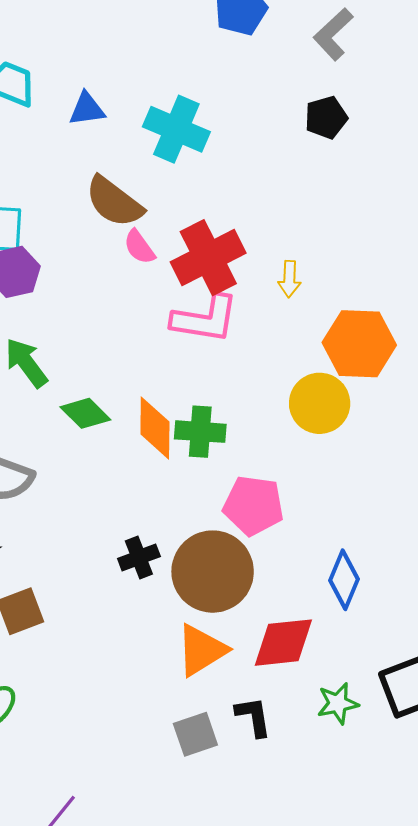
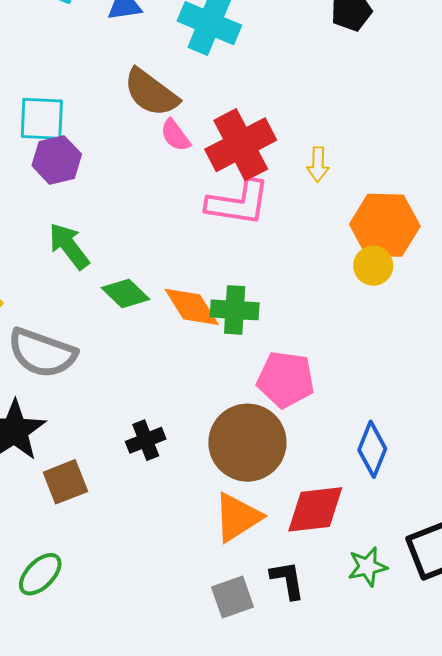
yellow circle: (320, 403) -> (373, 266), moved, size x0.7
orange diamond: (155, 428) -> (192, 307), turned -32
black cross: (139, 557) -> (146, 440), moved

